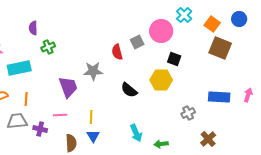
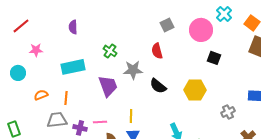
gray square: (137, 42) -> (167, 25), moved
green cross: (48, 47) -> (110, 51), moved, turned -32
cyan rectangle: (19, 68) -> (73, 67), moved
yellow hexagon: (161, 80) -> (195, 90), moved
black semicircle: (129, 90) -> (158, 86), moved
pink line: (60, 115) -> (100, 122), moved

